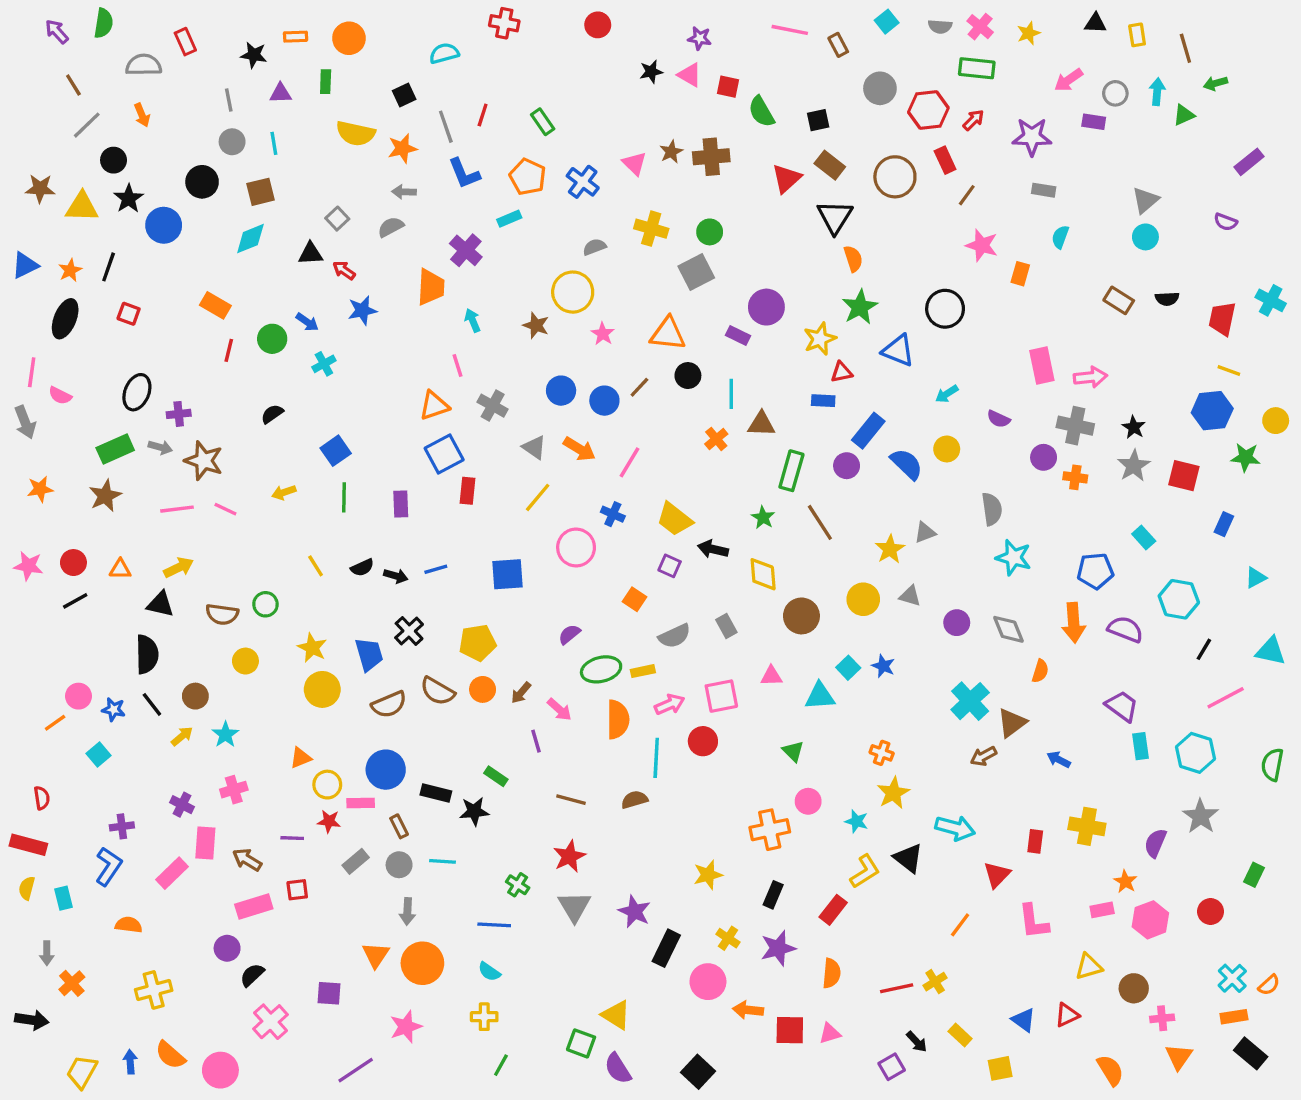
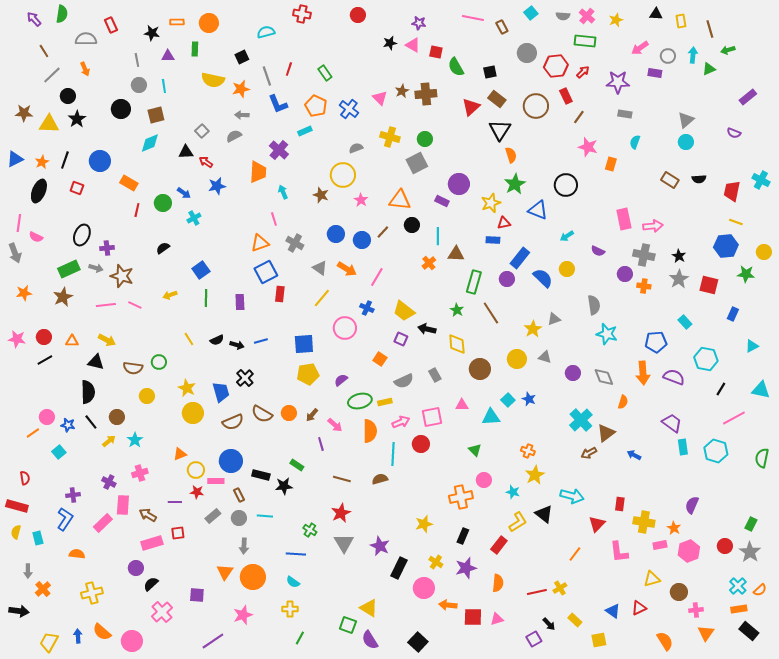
blue circle: (164, 225) -> (100, 161), moved
yellow arrow: (179, 568) -> (107, 340), turned 54
yellow pentagon: (478, 643) -> (308, 374), moved
gray star: (1201, 816) -> (750, 552), moved
yellow cross: (1087, 826) -> (644, 522), moved

